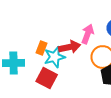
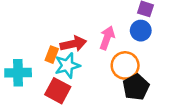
red arrow: (70, 47) -> (73, 44), moved

